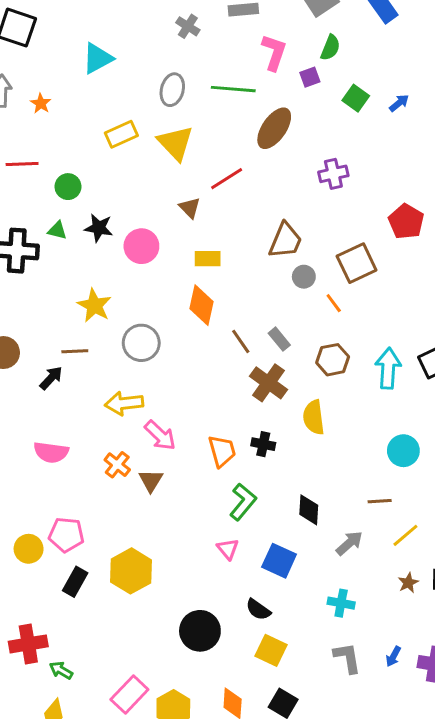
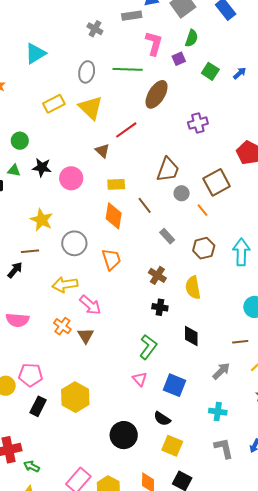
brown line: (241, 341) -> (145, 205), moved
brown cross: (269, 383) -> (157, 275), moved, size x0.7
orange trapezoid: (222, 451) -> (111, 259), moved
black diamond: (309, 510) -> (191, 336), moved

